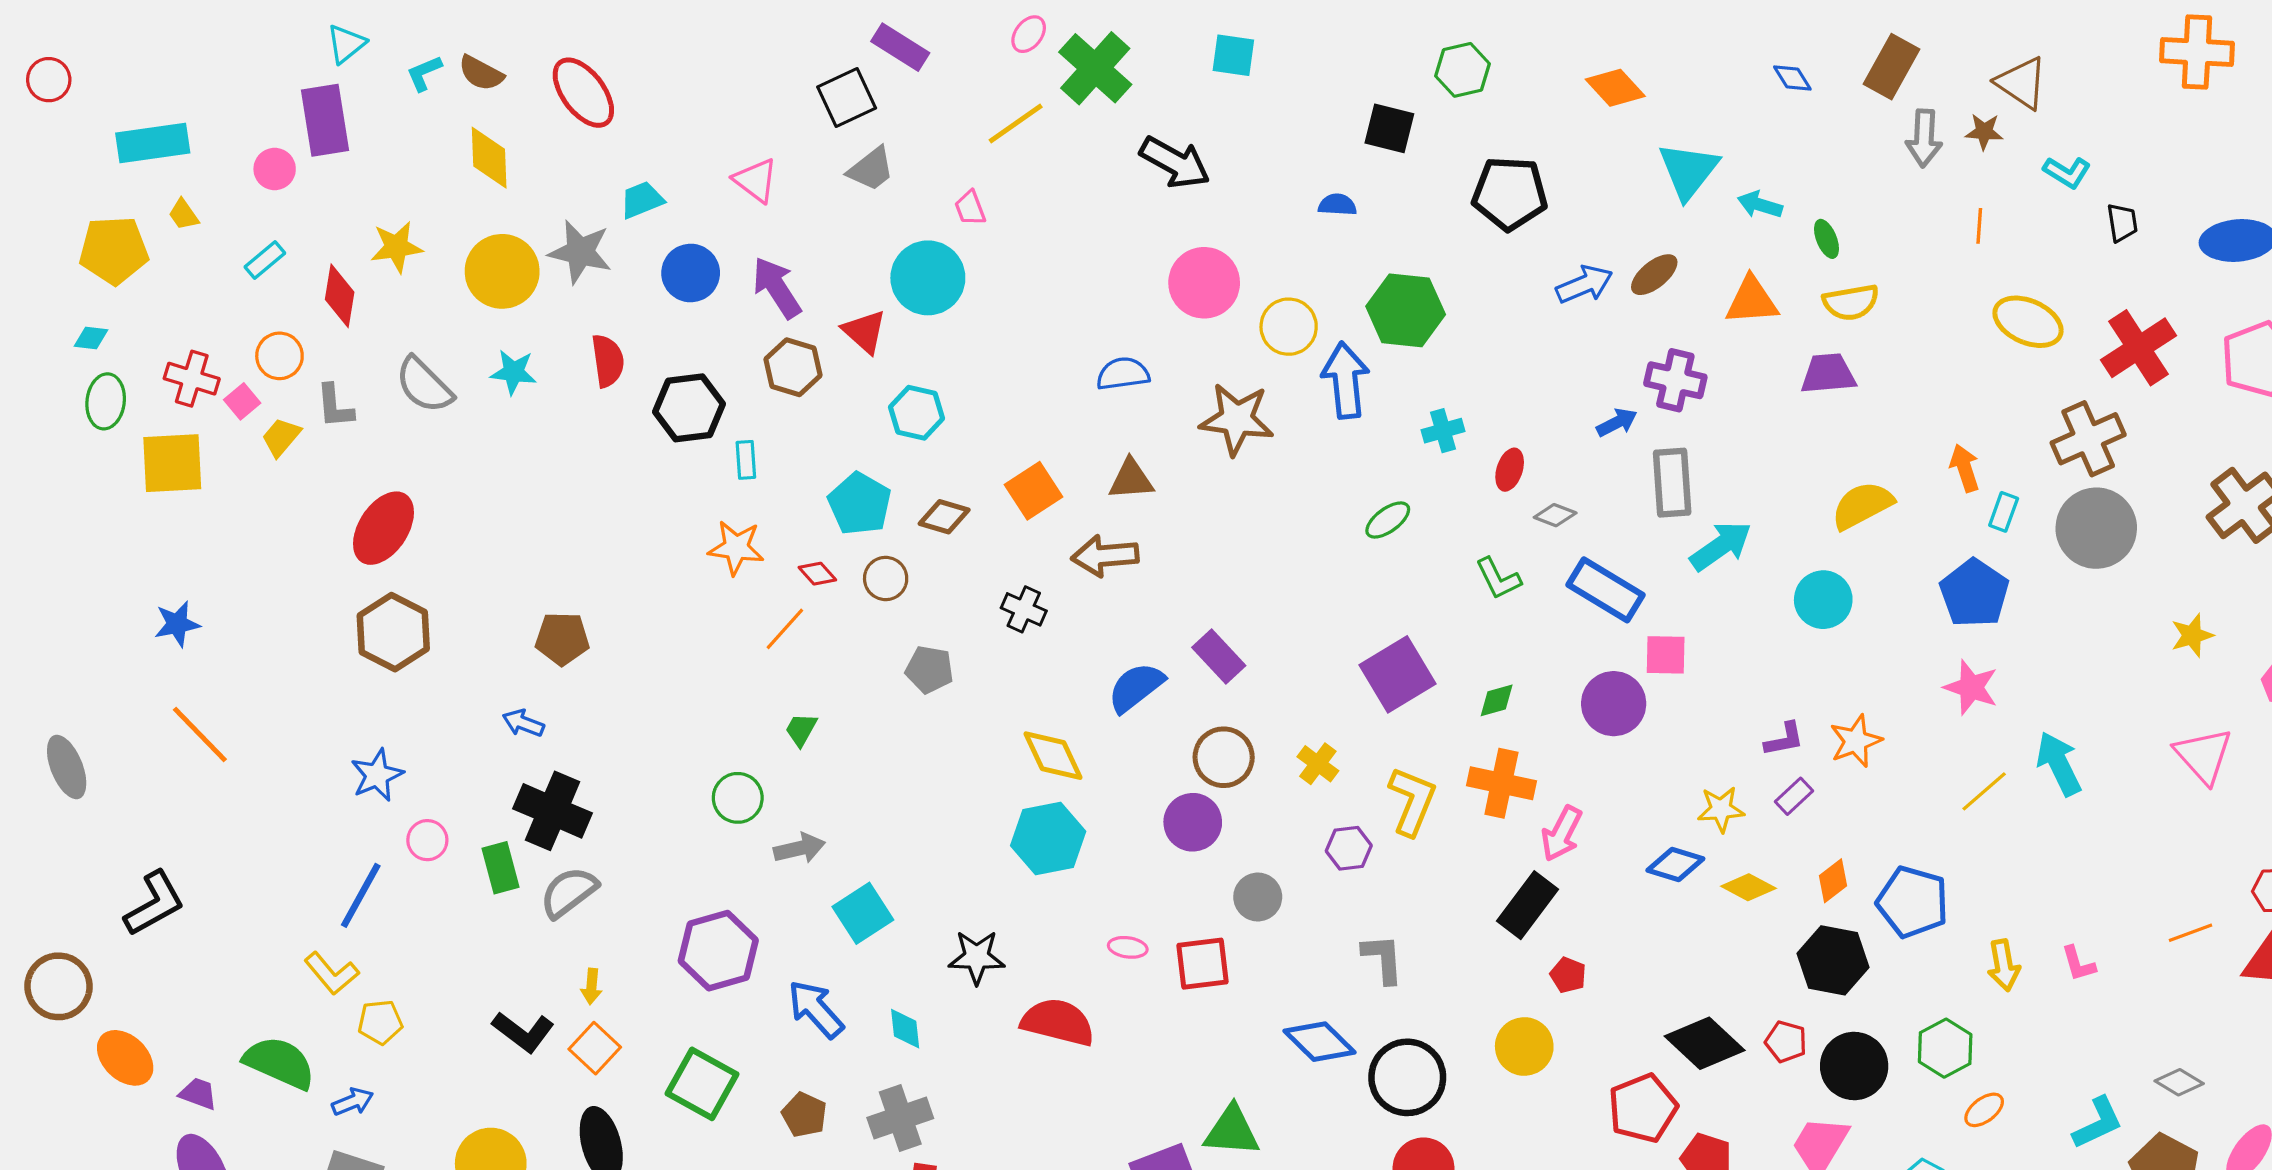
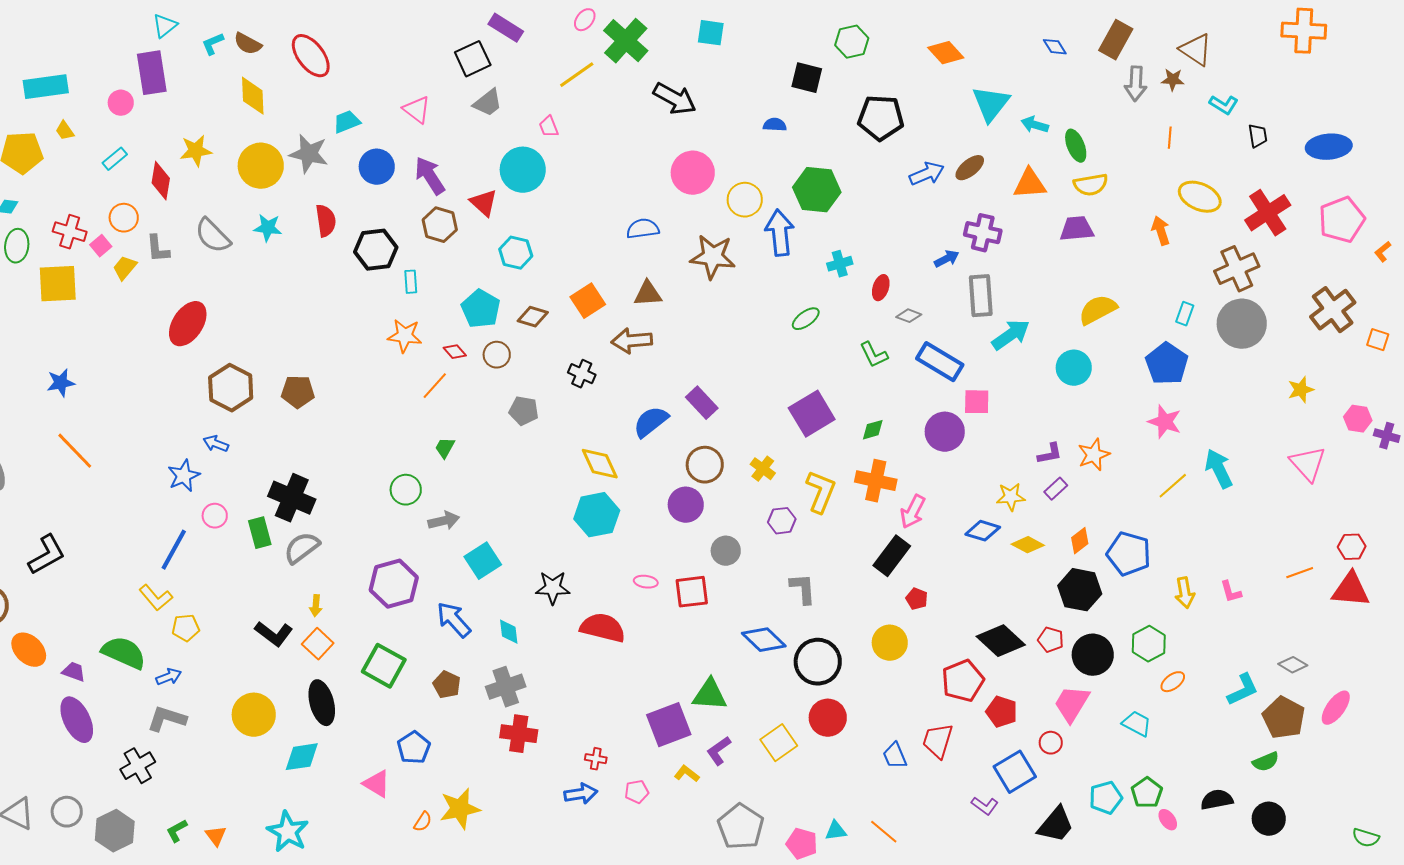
green ellipse: (1826, 239) -> (1076, 146), size x1.4
orange arrow: (1965, 468) -> (1161, 231), moved
brown hexagon: (393, 632) -> (231, 388), moved
blue arrow: (523, 723) -> (216, 444), moved

